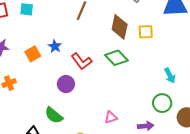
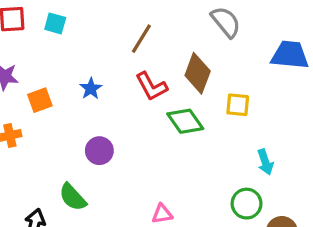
yellow square: (146, 32) -> (238, 105), moved
orange square: (33, 54) -> (40, 100), moved
red L-shape: (82, 61) -> (151, 86), moved

